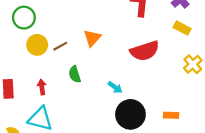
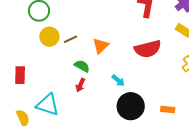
orange triangle: (92, 38) -> (101, 46), moved
green semicircle: (75, 74) -> (82, 66), turned 133
red arrow: (42, 87) -> (80, 85), moved, turned -152

